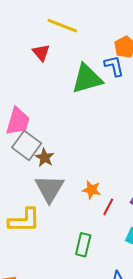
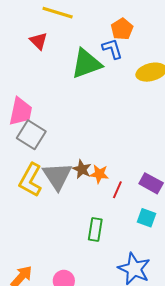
brown star: (45, 158) -> (82, 169), moved
yellow L-shape: (24, 220) -> (30, 180), moved, turned 124

